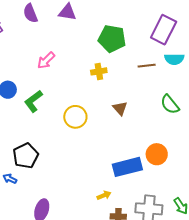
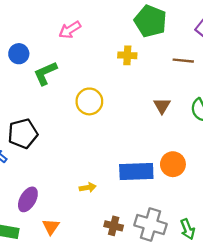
brown triangle: (120, 108) -> (162, 106), moved
yellow arrow: (104, 195) -> (88, 187), moved

